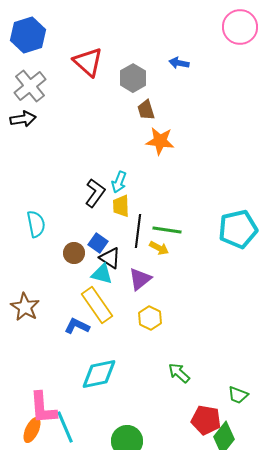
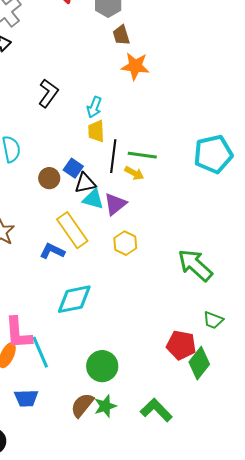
black L-shape: (95, 193) -> (48, 93), moved
black triangle: (110, 258) -> (85, 183), turned -45
cyan triangle: (102, 274) -> (93, 199), moved
green arrow: (179, 373) -> (195, 265), moved, size x1.6

